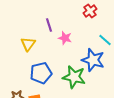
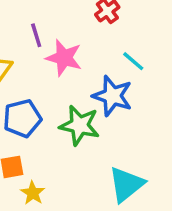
pink star: (65, 38) -> (64, 58), size x1.5

